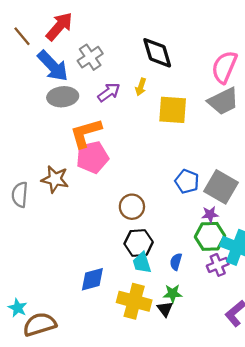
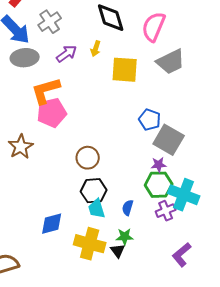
pink semicircle: (224, 67) -> (154, 27), moved
brown star: (55, 179) -> (21, 147), moved, turned 30
blue pentagon: (187, 181) -> (150, 120), moved

